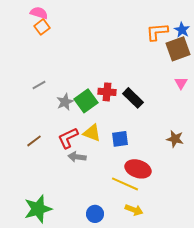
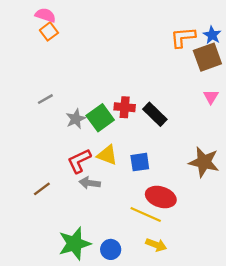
brown star: (175, 139) -> (204, 162), size x1.5
brown line: (34, 141) -> (42, 189), moved
green star: (38, 209) -> (75, 244), moved

